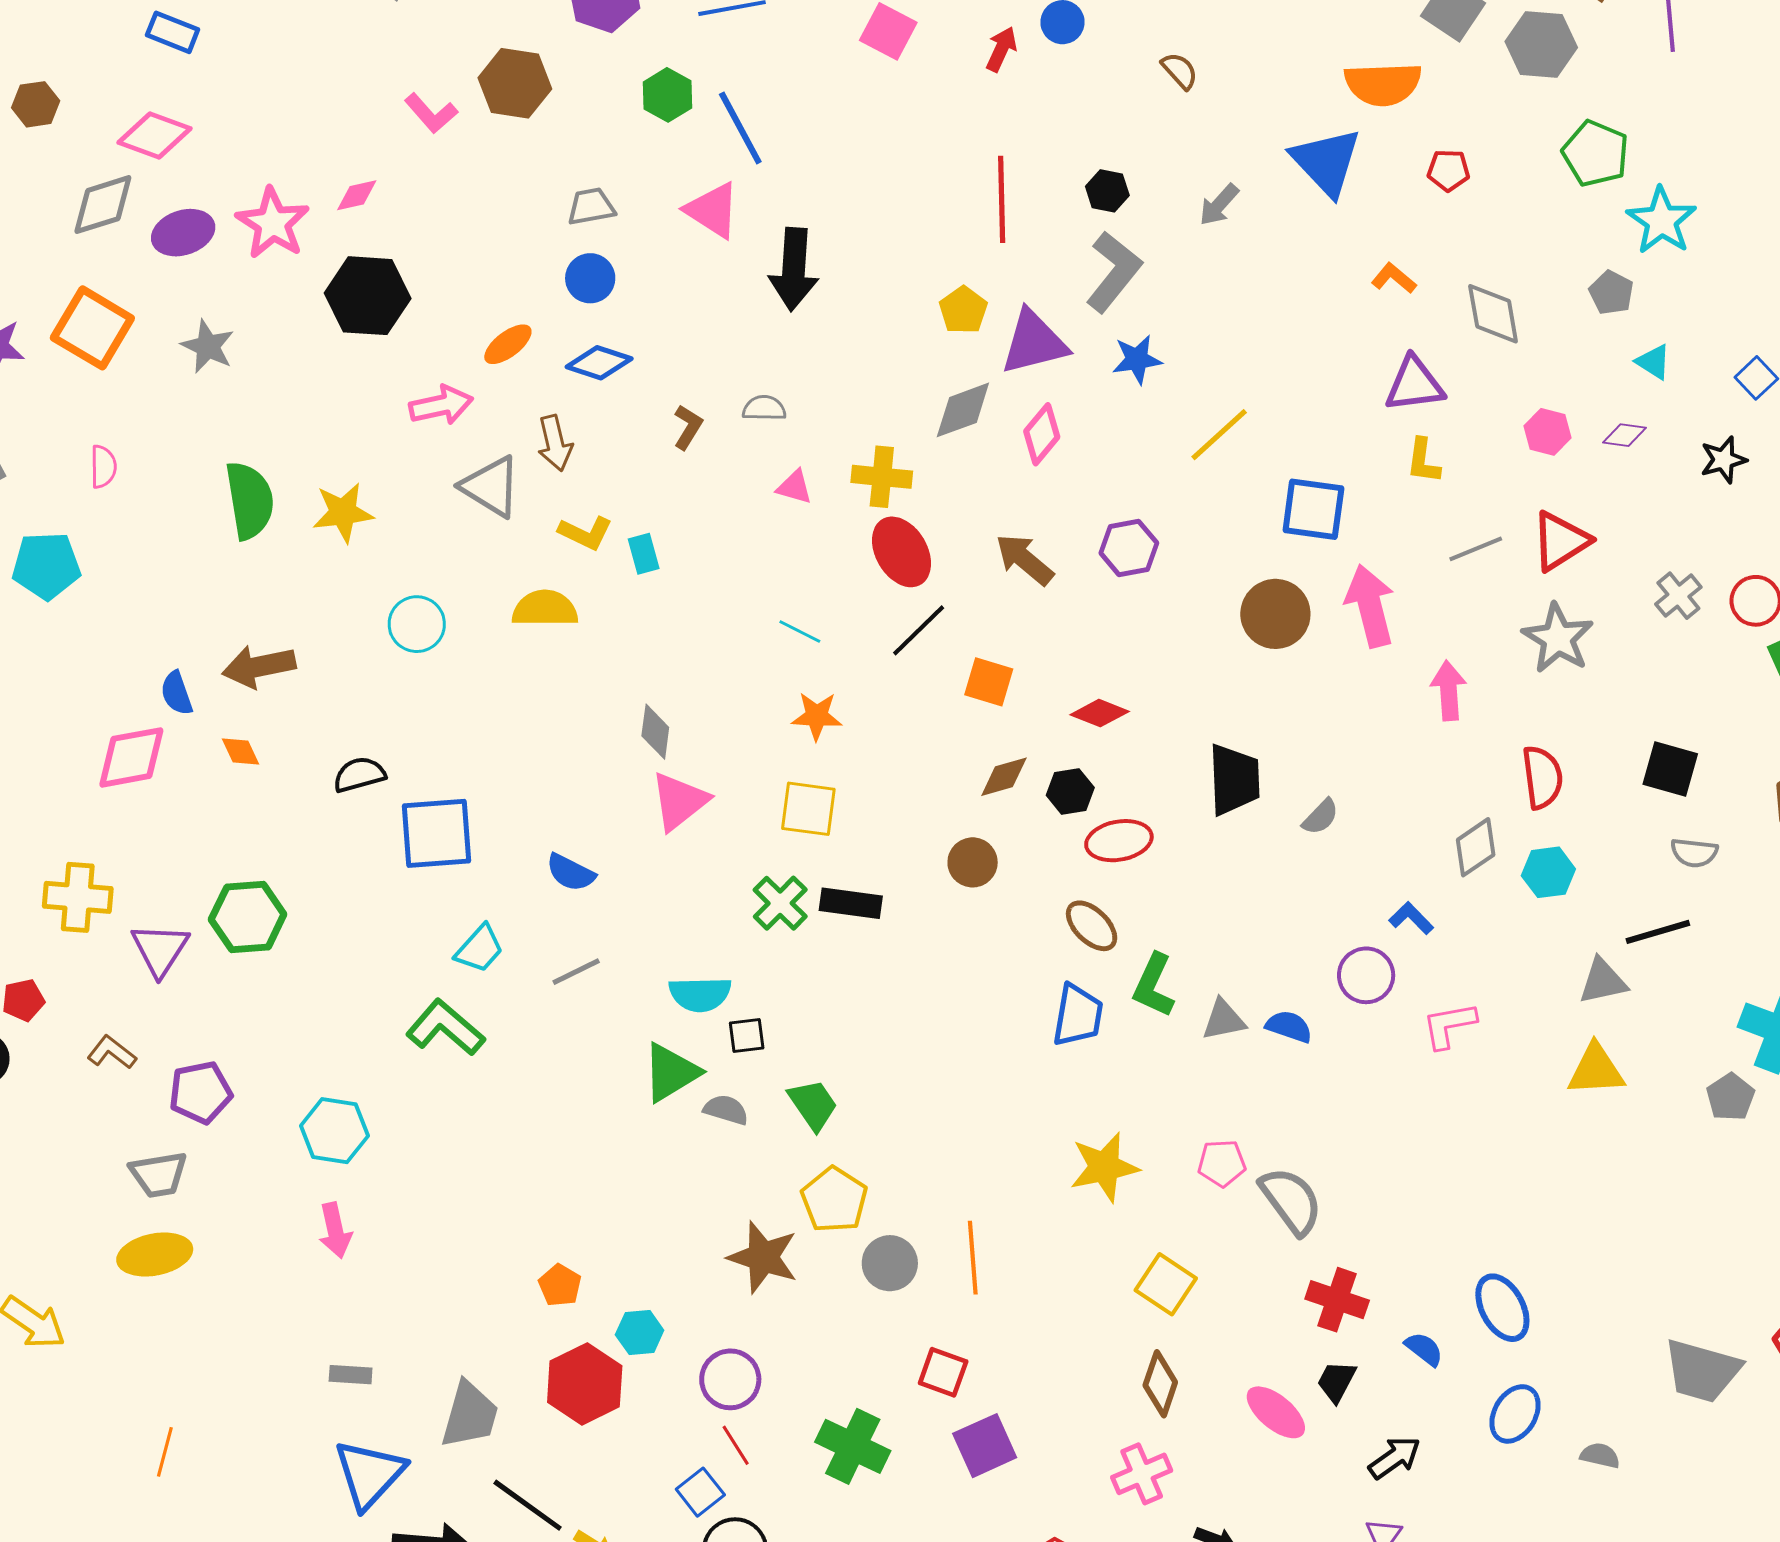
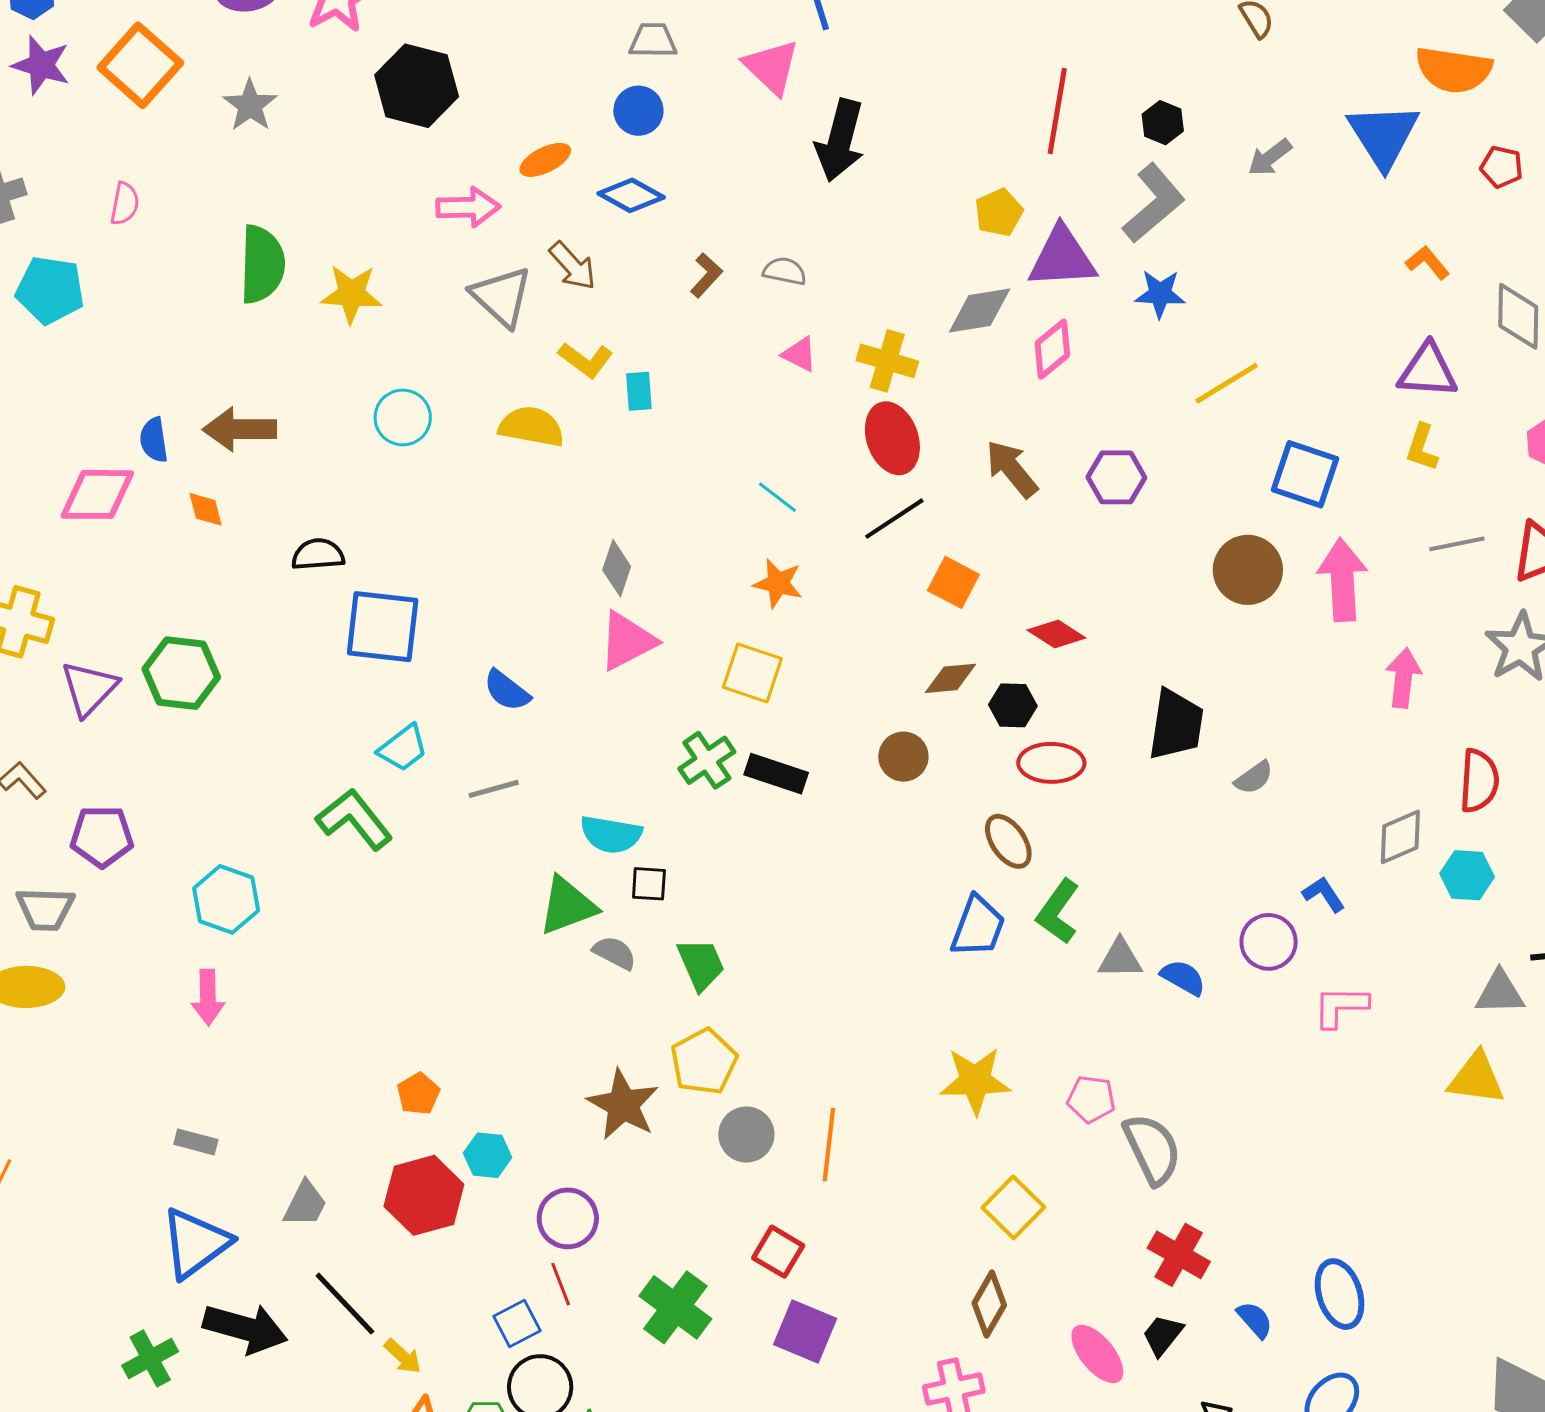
brown arrow: (555, 443) -> (573, 266), turned -40
gray trapezoid: (470, 1415) -> (305, 1204), size x0.7
purple square: (985, 1446) -> (805, 1332), turned 36

